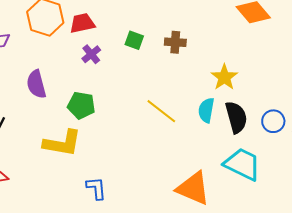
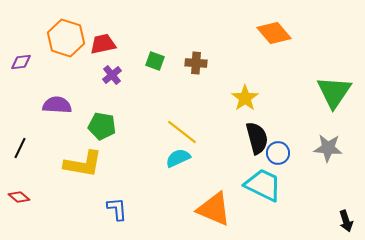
purple semicircle: (36, 84) -> (57, 105), turned 108
cyan semicircle: (206, 110) -> (178, 158), moved, turned 55
blue circle: (273, 121) -> (278, 153), moved

